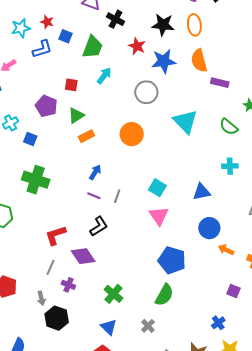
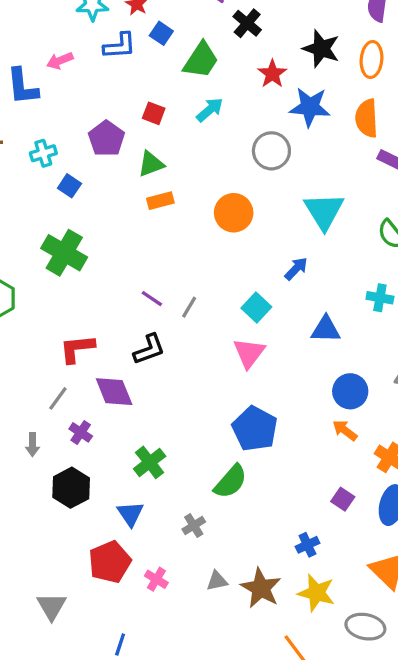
blue arrow: (95, 172) -> (296, 269), moved
blue circle: (209, 228) -> (350, 391), moved
black hexagon: (57, 318) -> (71, 488), moved

